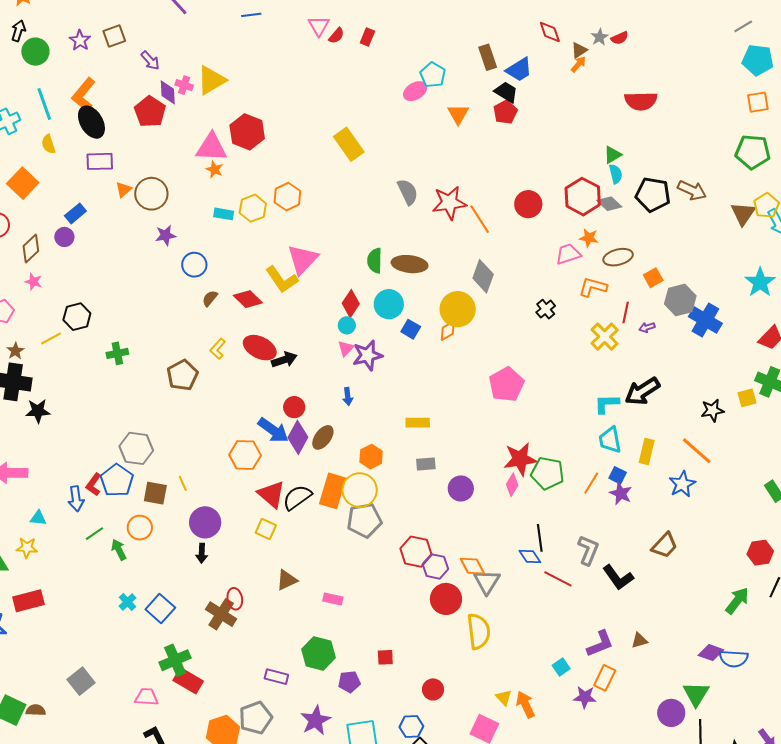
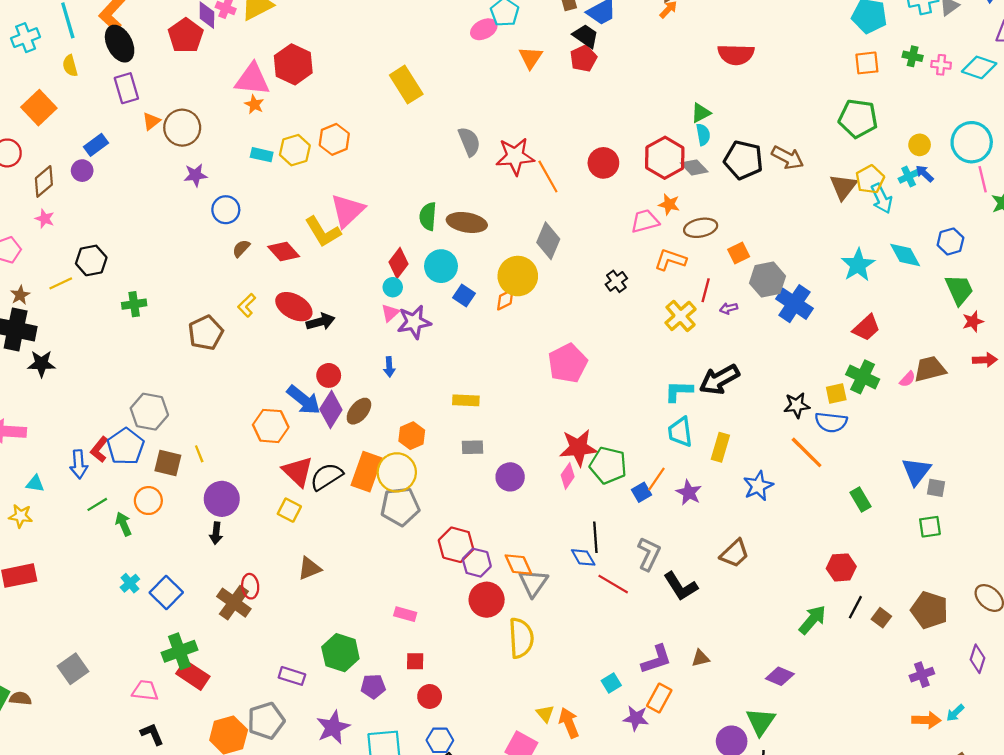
purple rectangle: (100, 161) -> (126, 88), turned 72
orange line: (697, 451) -> (807, 452), moved
blue square: (618, 475) -> (642, 492), moved, turned 30
pink rectangle: (333, 599) -> (405, 614), moved
blue semicircle: (734, 659) -> (831, 422), moved
red circle: (433, 689) -> (430, 696), moved

